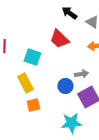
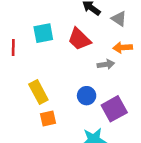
cyan square: (32, 57) -> (43, 33), moved, turned -30
gray arrow: (81, 74) -> (106, 64), moved

